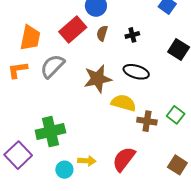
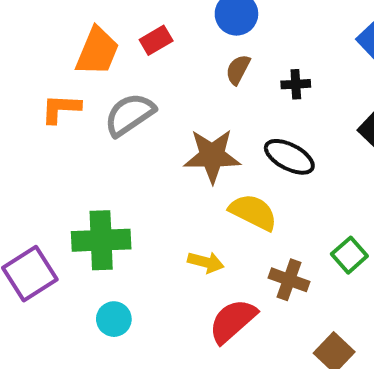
red rectangle: (73, 30) -> (156, 40), moved, size x0.6
brown cross: (147, 121) -> (289, 280), moved
yellow arrow: (87, 161) -> (206, 262), moved

